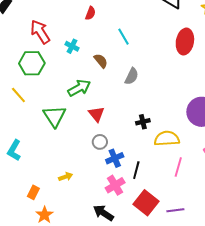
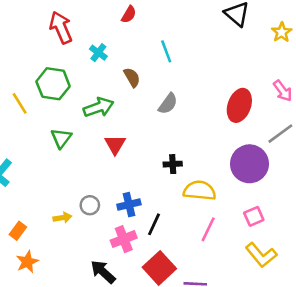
red ellipse: (185, 42) -> (239, 105), moved
green hexagon: (32, 63) -> (53, 84), moved
green triangle: (55, 116) -> (61, 138), size x0.7
gray circle: (100, 142) -> (90, 205), moved

